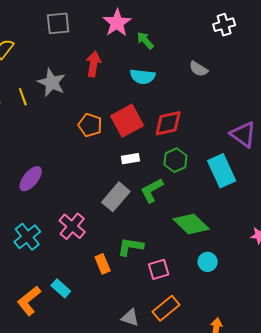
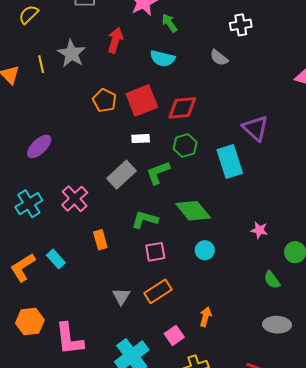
white cross: (224, 25) -> (241, 25), moved
green L-shape: (130, 247) -> (145, 220), moved
gray triangle: (130, 318) -> (121, 296), turned 36

